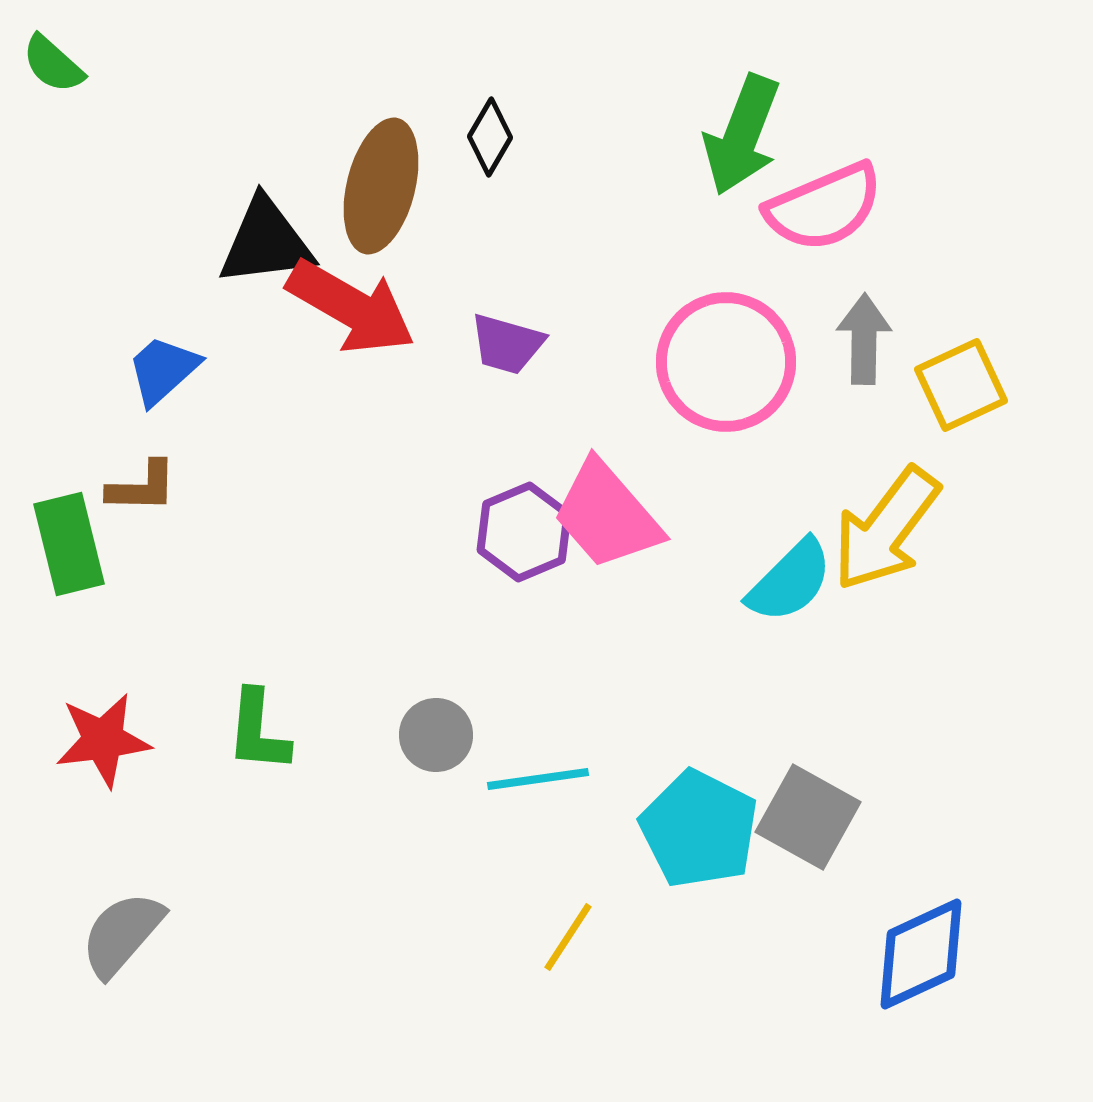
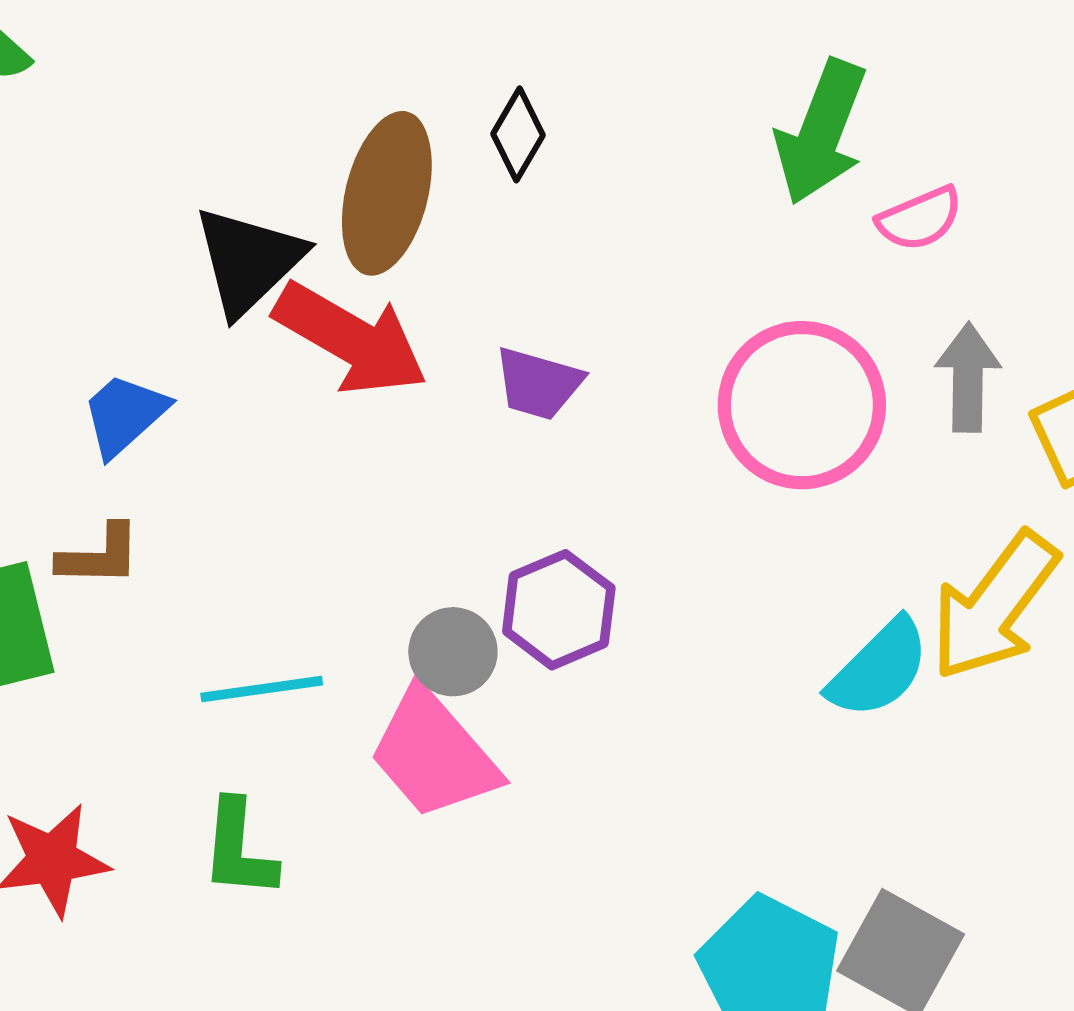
pink semicircle: (824, 207) -> (920, 219), size x0.6
black triangle: (266, 242) -> (248, 261), turned -37
pink trapezoid: (607, 515) -> (434, 754), moved
gray circle: (436, 735) -> (453, 652), moved
cyan line: (538, 779) -> (262, 689), moved

